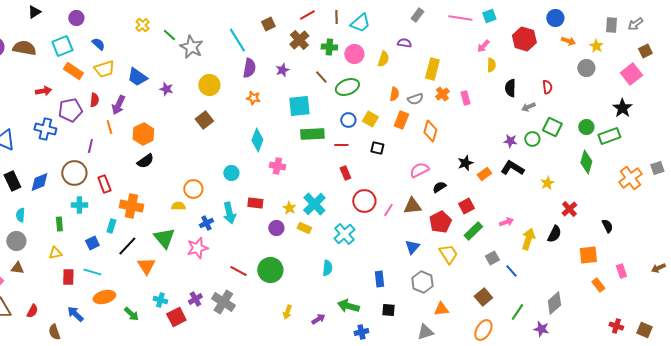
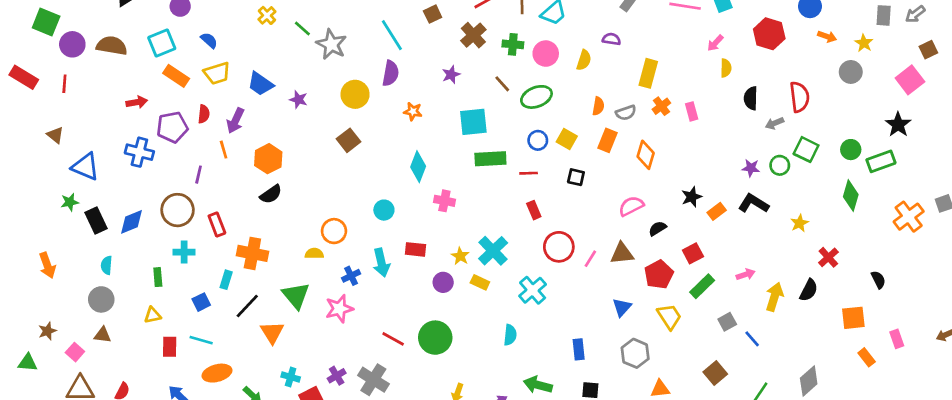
purple semicircle: (249, 68) -> (391, 73), moved
red semicircle: (547, 87) -> (799, 97), size x1.6

